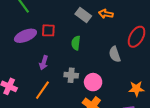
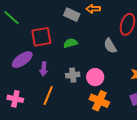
red square: (48, 30) -> (41, 37), size x1.5
purple ellipse: (25, 36) -> (22, 60), moved
green semicircle: (76, 43) -> (70, 43), turned 80

